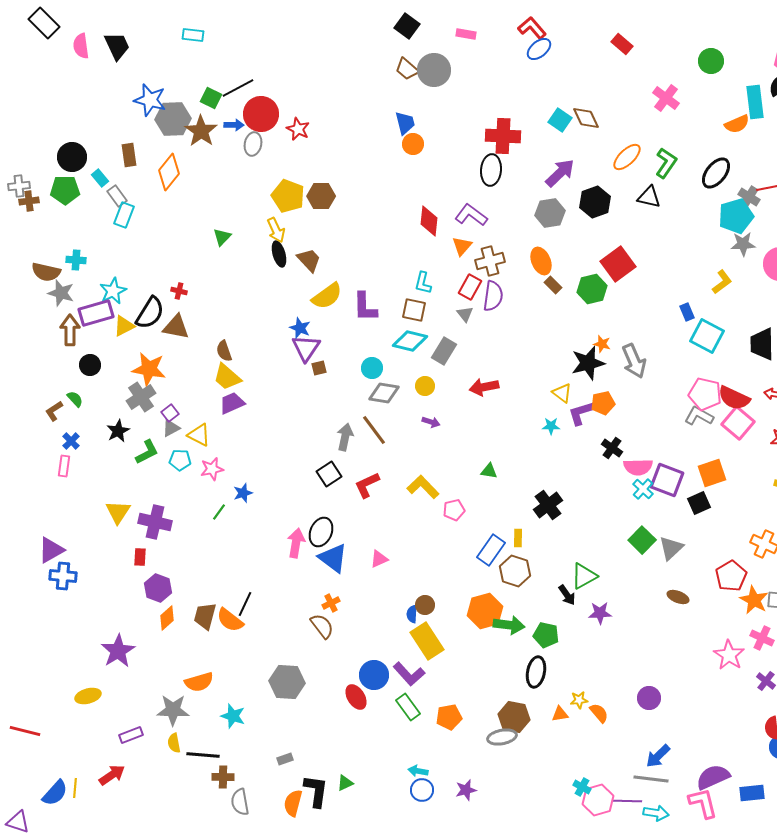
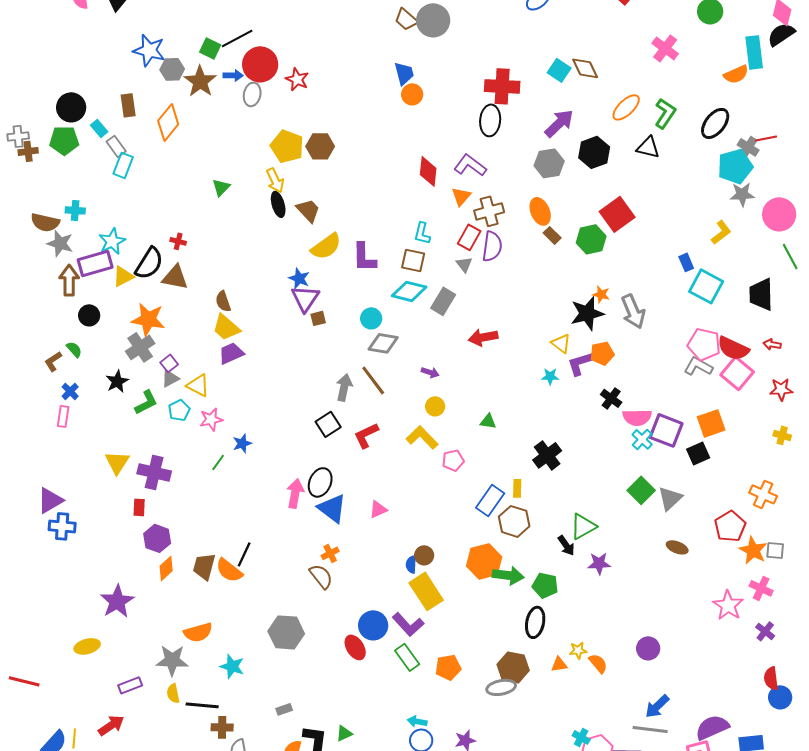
gray hexagon: (173, 119) -> (172, 69), size x0.7
yellow circle: (425, 386) -> (435, 406), moved
cyan pentagon: (180, 460) -> (179, 410), turned -30

